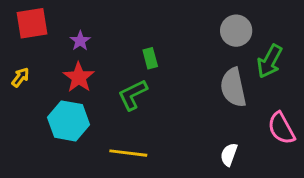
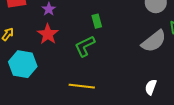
gray semicircle: (233, 87) -> (154, 41), turned -116
cyan hexagon: (69, 121) -> (23, 64), moved

